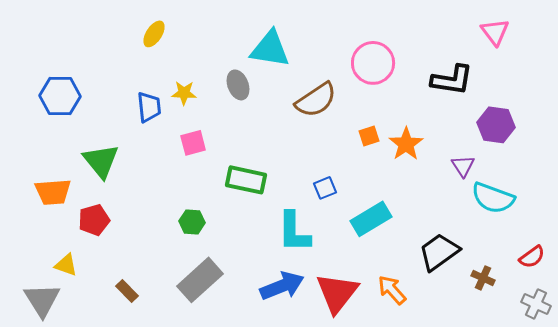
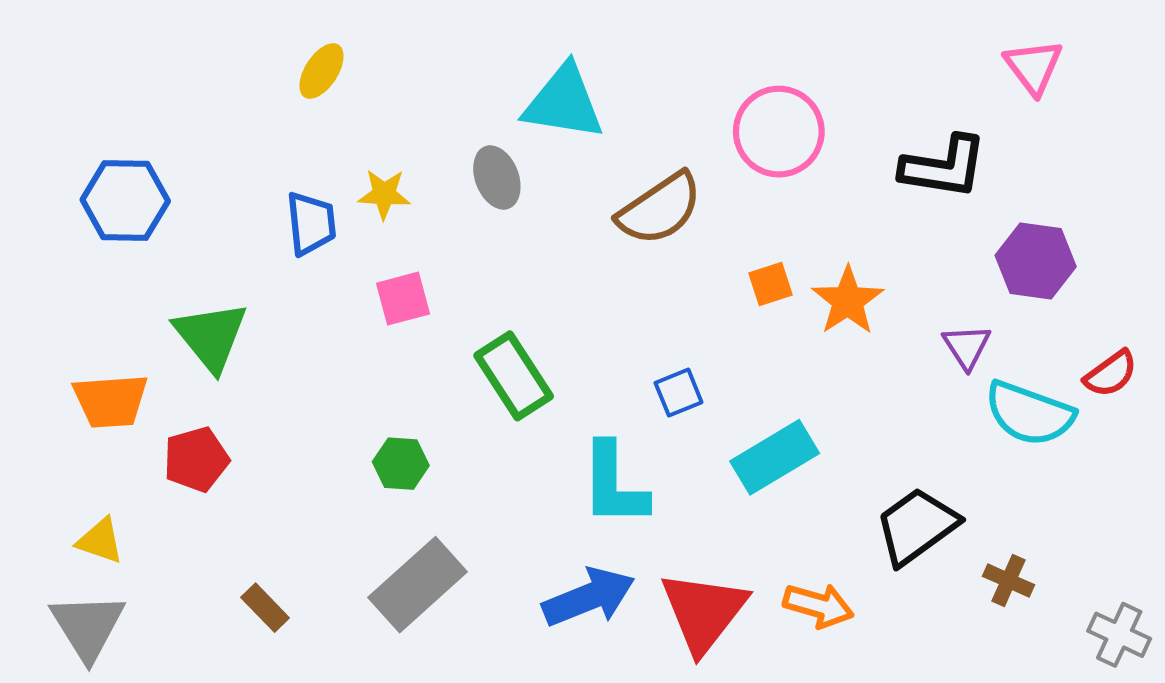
green rectangle: (246, 180) -> (514, 376), turned 45
red semicircle: (532, 257) -> (1111, 374), moved
yellow triangle: (66, 265) -> (100, 541), moved
orange arrow: (392, 290) -> (818, 606), turned 148

